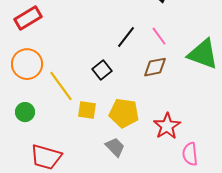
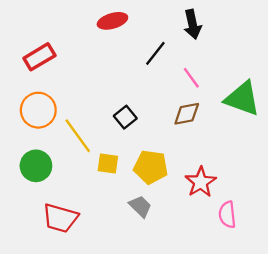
black line: (126, 37) -> (155, 53), moved
green circle: (25, 112) -> (36, 166), size x1.4

